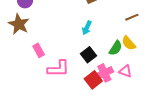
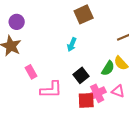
cyan arrow: (87, 28) -> (72, 44), moved
red square: (93, 80) -> (86, 100), turned 36

